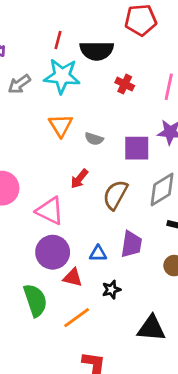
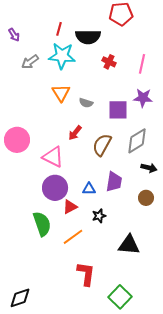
red triangle: (73, 278) -> (70, 207), turned -42

